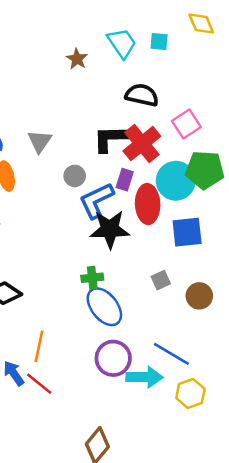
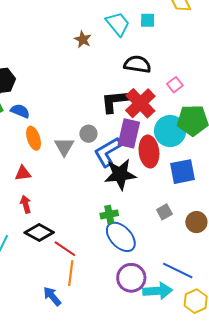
pink square: (186, 124) -> (175, 85), size x0.7
gray triangle: (40, 141) -> (64, 147), moved
purple rectangle: (125, 180) -> (129, 133), size x1.6
red line: (39, 384) -> (65, 249), moved

